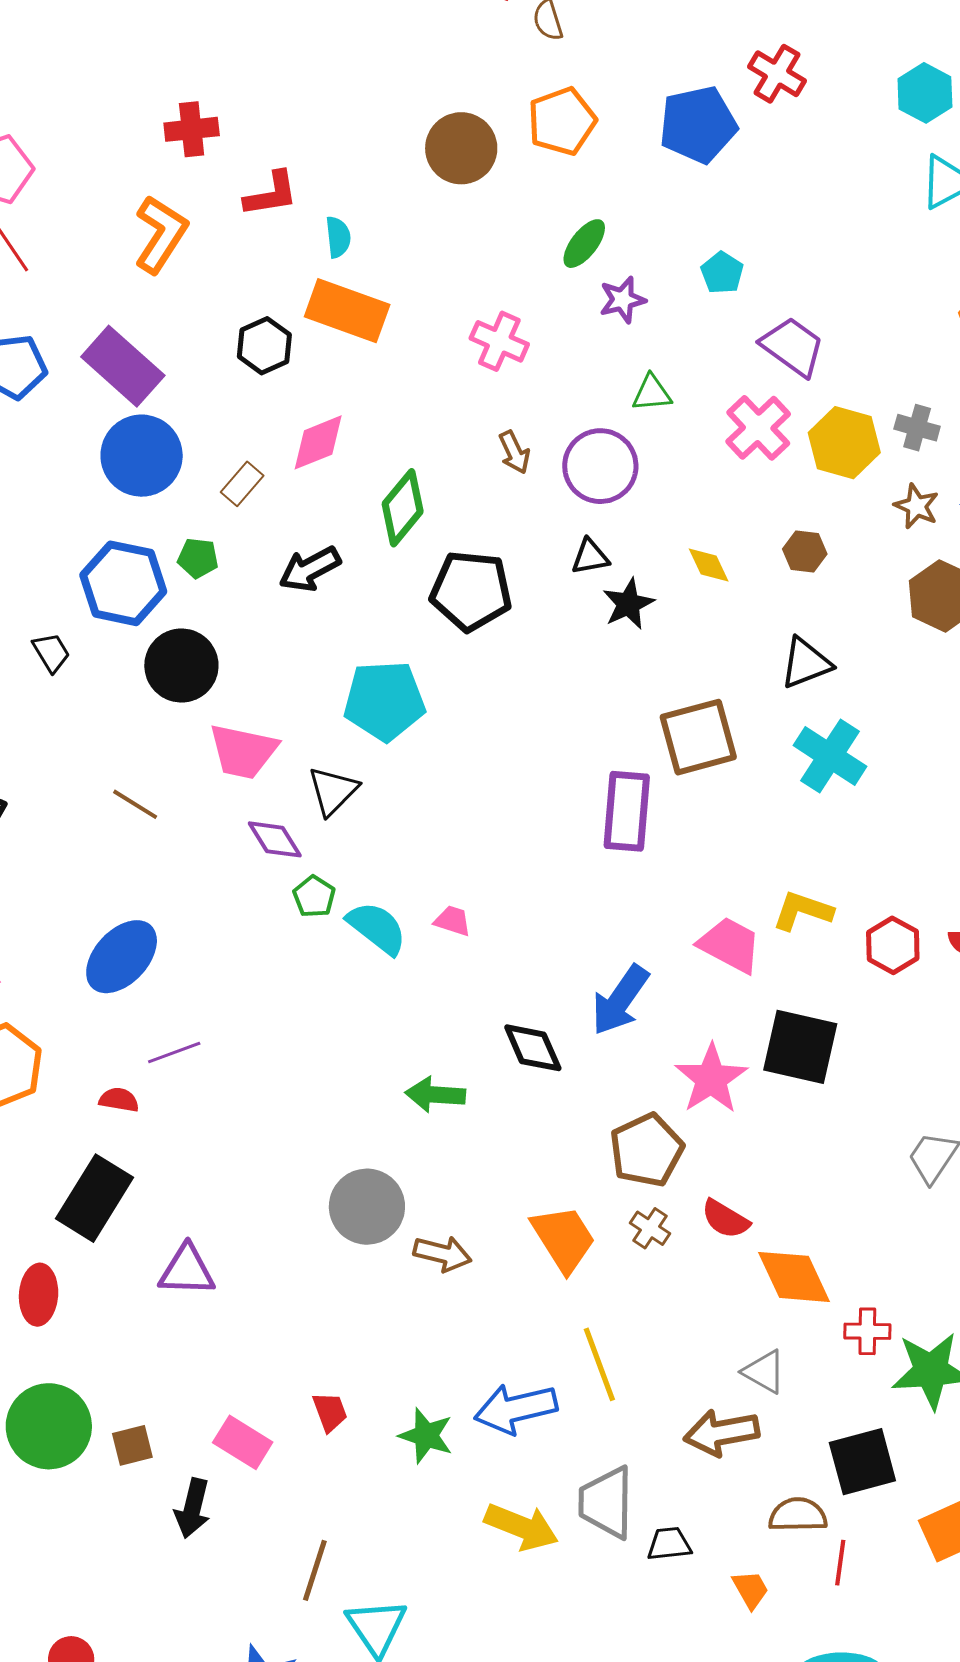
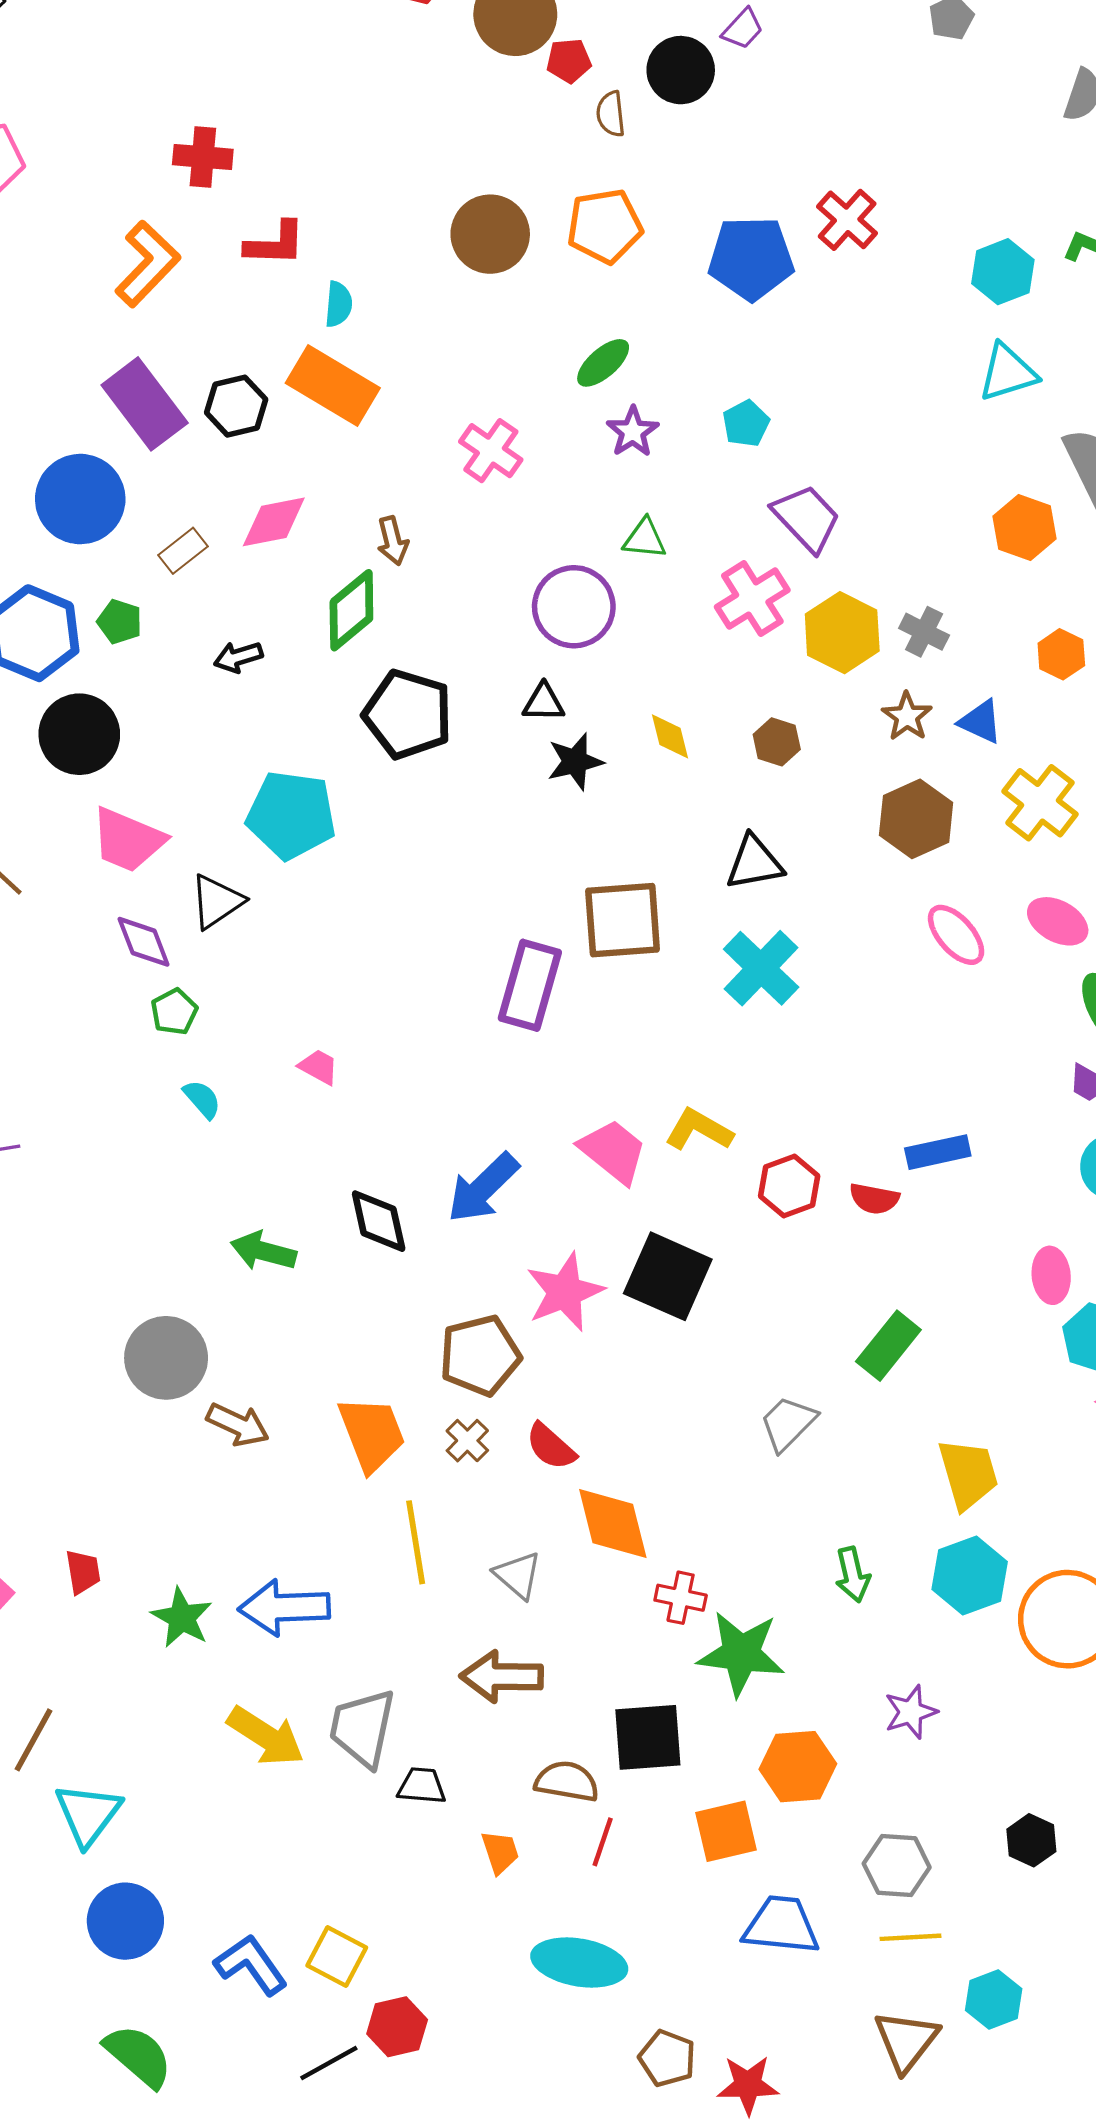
purple star: (623, 300) -> (633, 432), turned -30
purple rectangle: (123, 366) -> (145, 404), moved
brown arrow: (514, 452) -> (393, 541), moved
black arrow: (310, 569) -> (238, 657), size x0.7
cyan semicircle: (377, 928) -> (202, 1099), moved, size x0.6
yellow line: (599, 1364) -> (416, 1542), moved
gray triangle: (764, 1372) -> (518, 1575), moved

